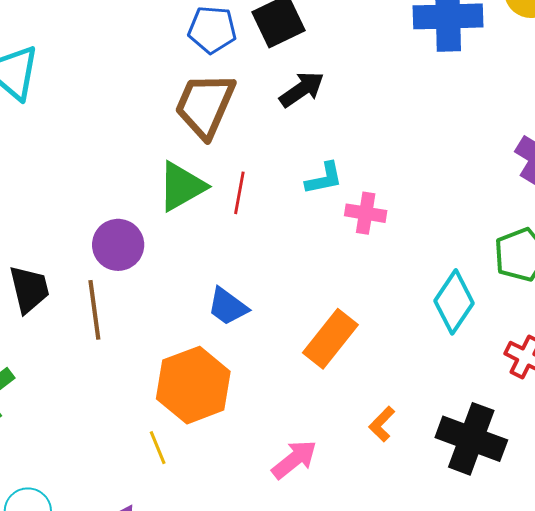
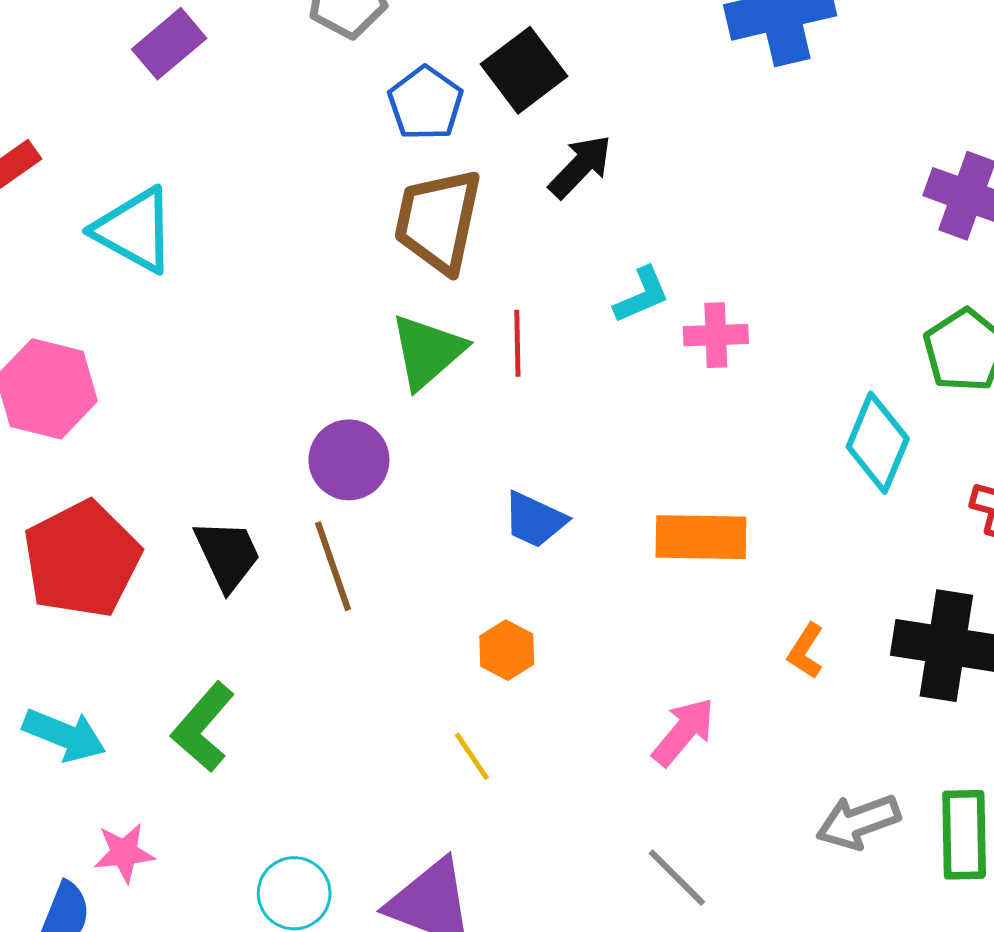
blue pentagon: (212, 30) -> (425, 103), turned -30
orange rectangle: (330, 339) -> (701, 537), turned 64
orange hexagon: (193, 385) -> (507, 650), size x0.5

